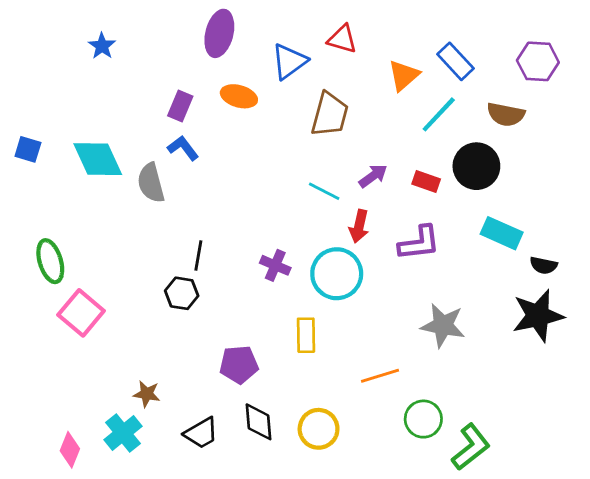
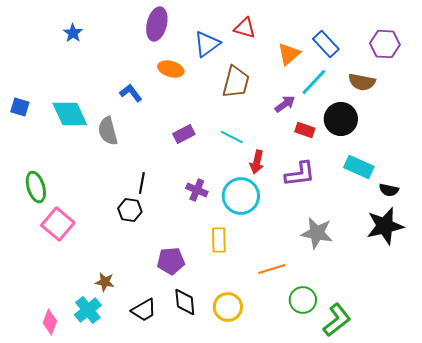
purple rectangle: (180, 106) -> (184, 134), moved, turned 40
blue L-shape: (183, 148) -> (131, 93), moved
purple arrow: (373, 176) -> (285, 104), moved

